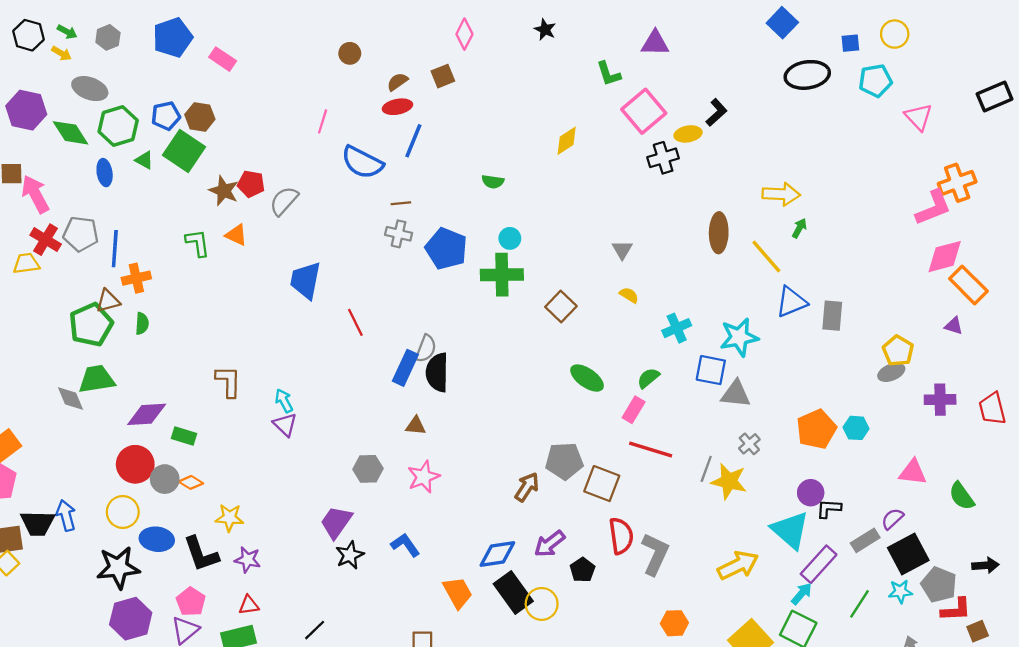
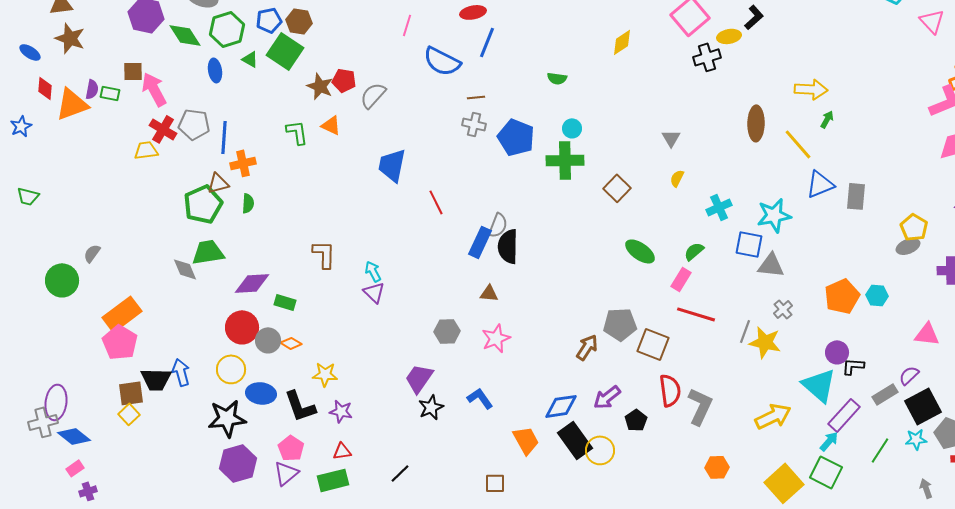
yellow semicircle: (629, 295) -> (677, 178), turned -96

